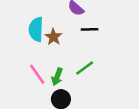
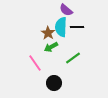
cyan semicircle: (36, 29) -> (61, 27), moved
green arrow: (57, 77) -> (51, 47), moved, turned 40

